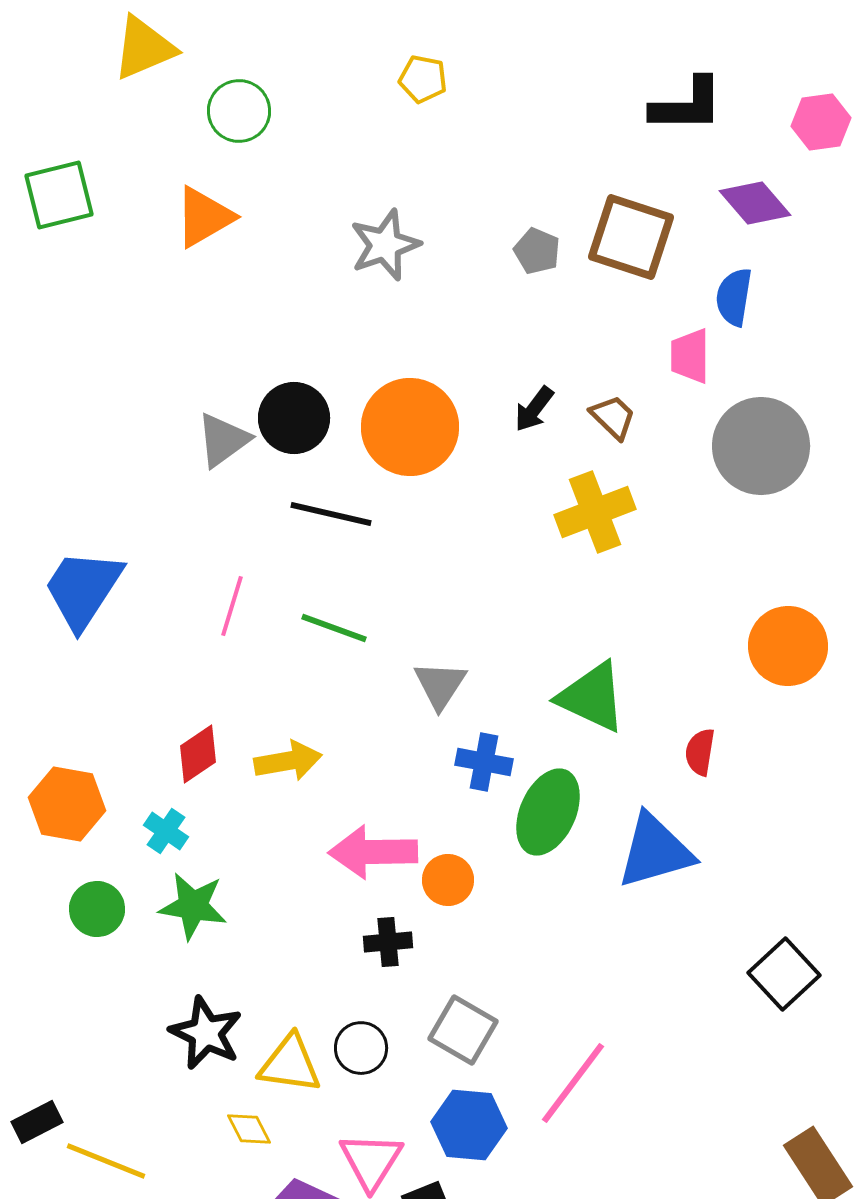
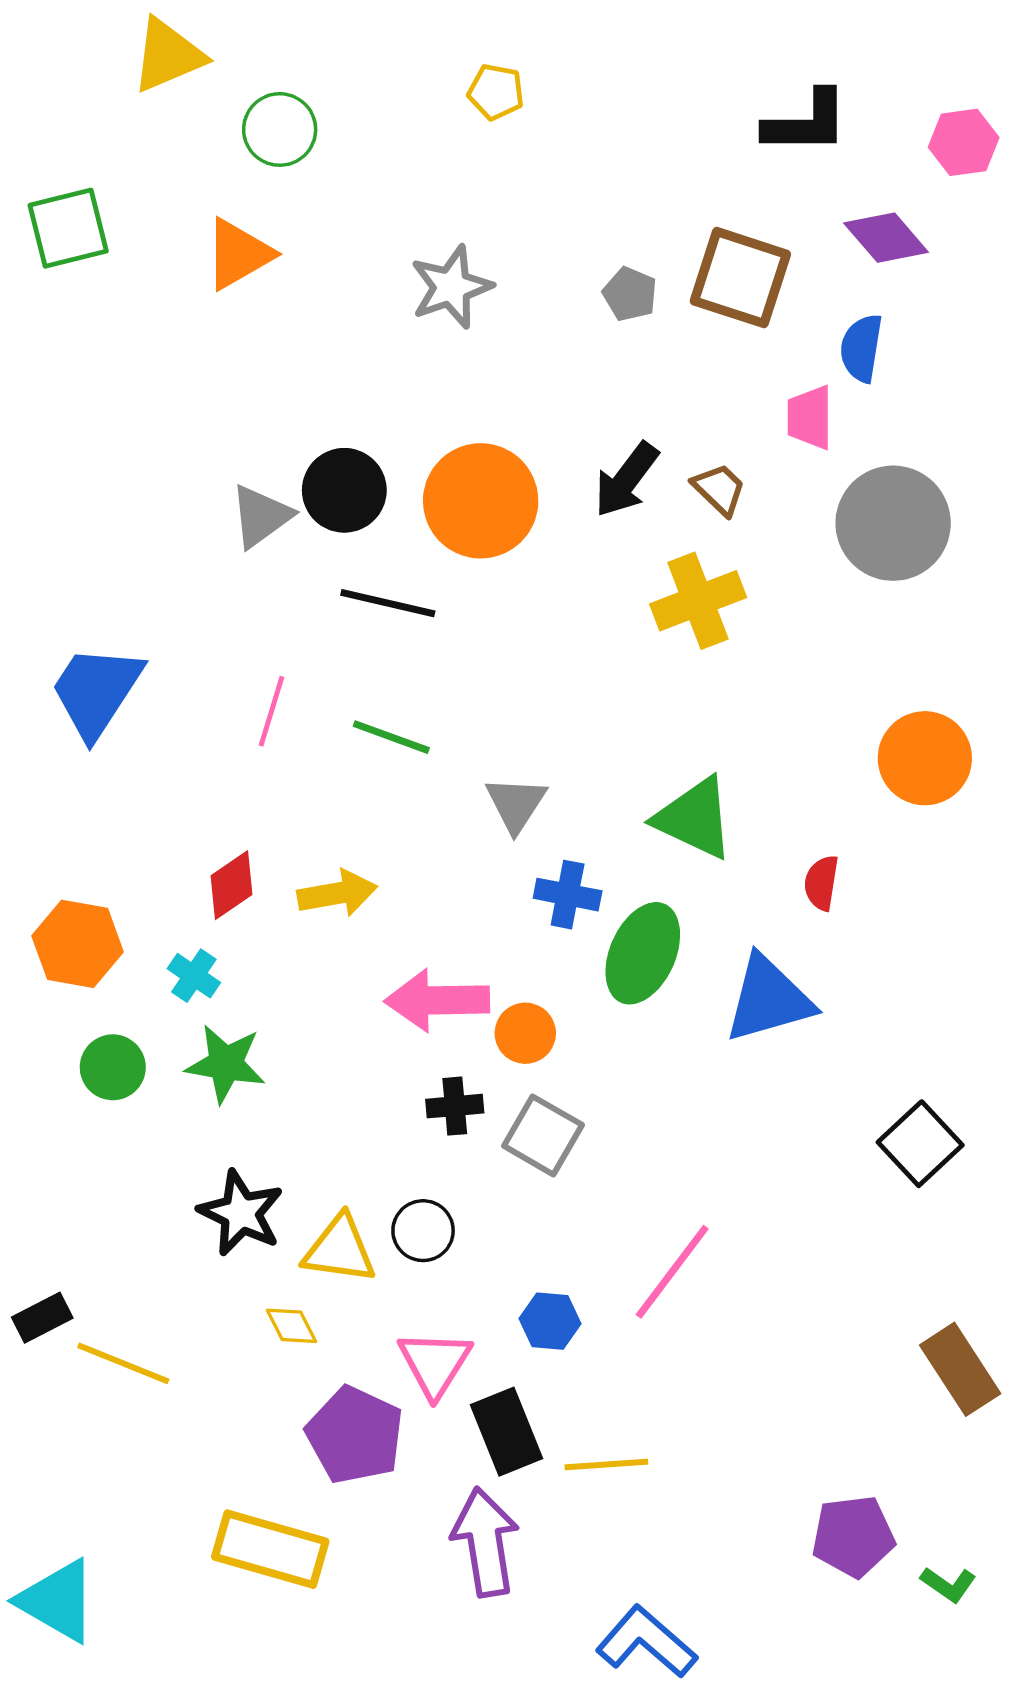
black arrow: (534, 409) -> (626, 480), size x1.4
gray square: (463, 1030) -> (543, 1135), moved
blue hexagon: (469, 1125) -> (550, 1321), size x0.7

